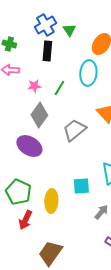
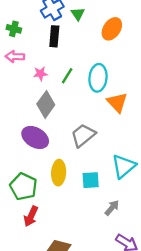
cyan ellipse: (88, 73) -> (98, 78), moved
gray trapezoid: (74, 130) -> (83, 135), moved
yellow ellipse: (51, 201) -> (59, 173), moved

